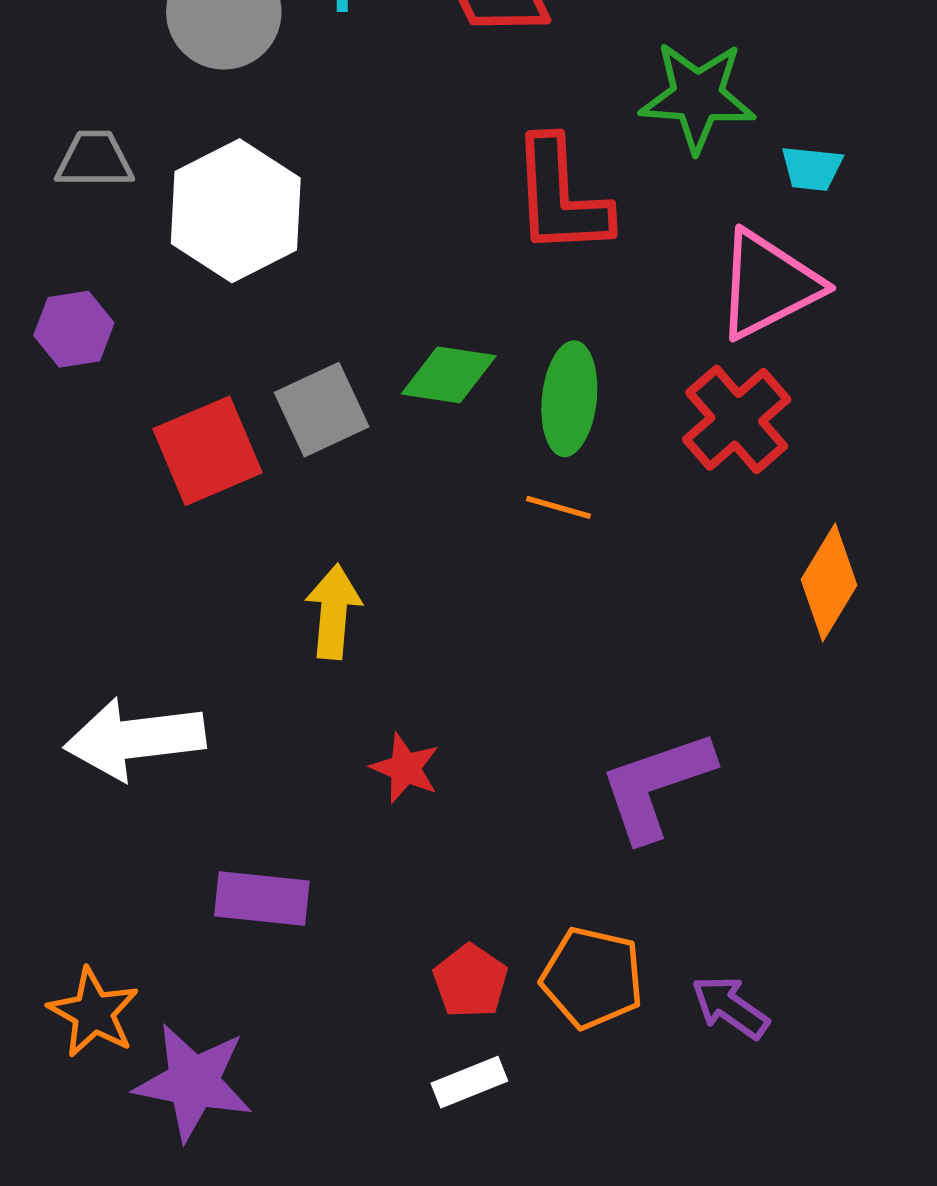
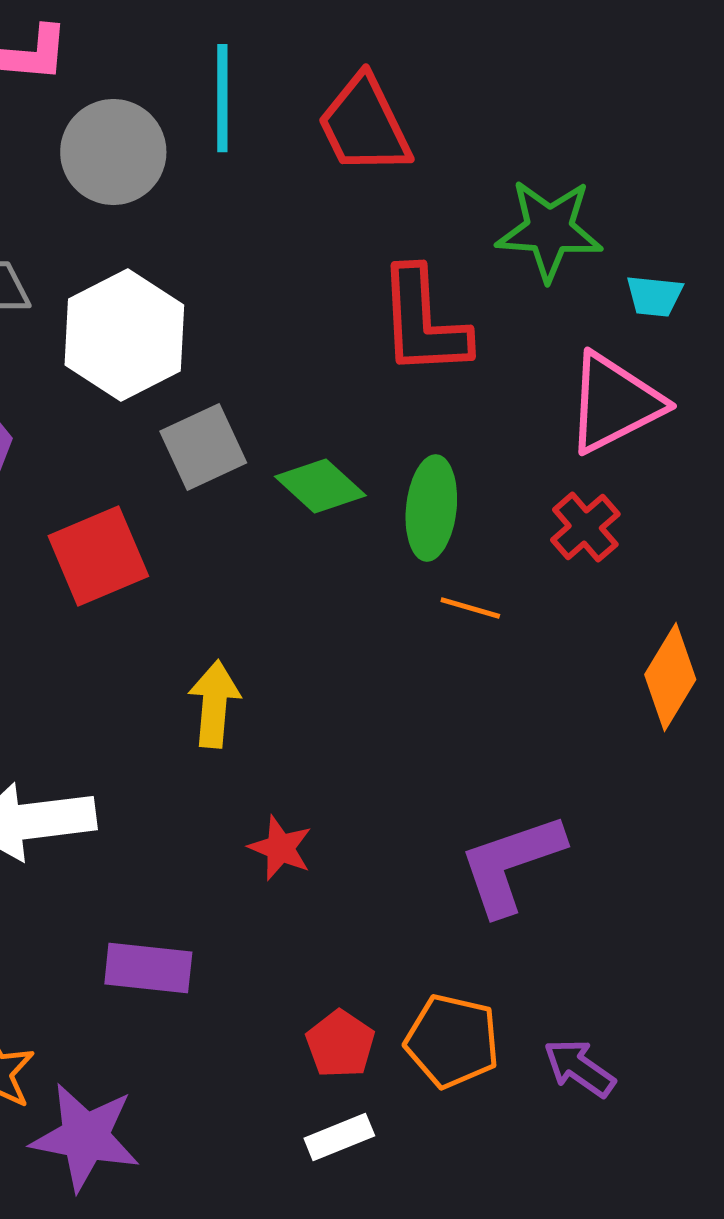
green diamond: (449, 375) -> (320, 486), turned 34
gray square: (322, 410) -> (203, 447), moved
red cross: (737, 419) -> (585, 527), size x0.7
orange line: (558, 507) -> (470, 608), moved

